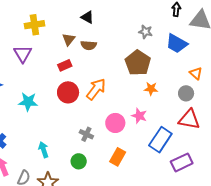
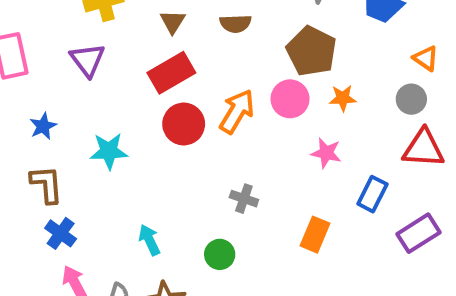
brown semicircle: (89, 45) -> (236, 24), moved
red rectangle: (65, 65) -> (171, 73), size x1.6
pink circle: (115, 123) -> (290, 99), moved
gray cross: (86, 134) -> (244, 199), moved
blue rectangle: (160, 140) -> (372, 194), size x0.7
orange rectangle: (118, 157) -> (315, 235), moved

